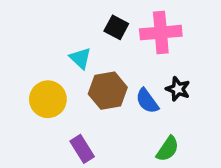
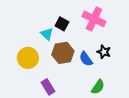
black square: (116, 27) -> (62, 24), moved
pink cross: (161, 33) -> (94, 19), turned 30

